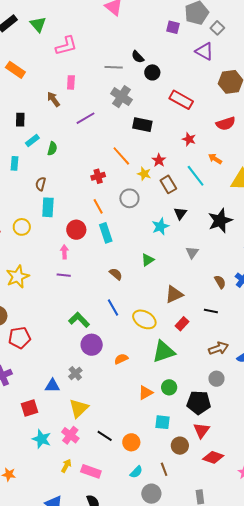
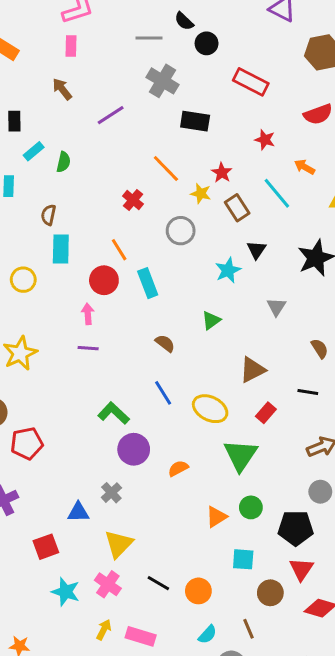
pink rectangle: (71, 82) -> (71, 46), moved
red cross: (98, 176) -> (133, 200), turned -32
orange line: (98, 206) -> (119, 250), moved
green triangle: (164, 352) -> (241, 455), turned -35

